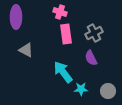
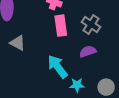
gray cross: (94, 33) -> (91, 25), turned -30
purple semicircle: (91, 58) -> (88, 51), turned 98

